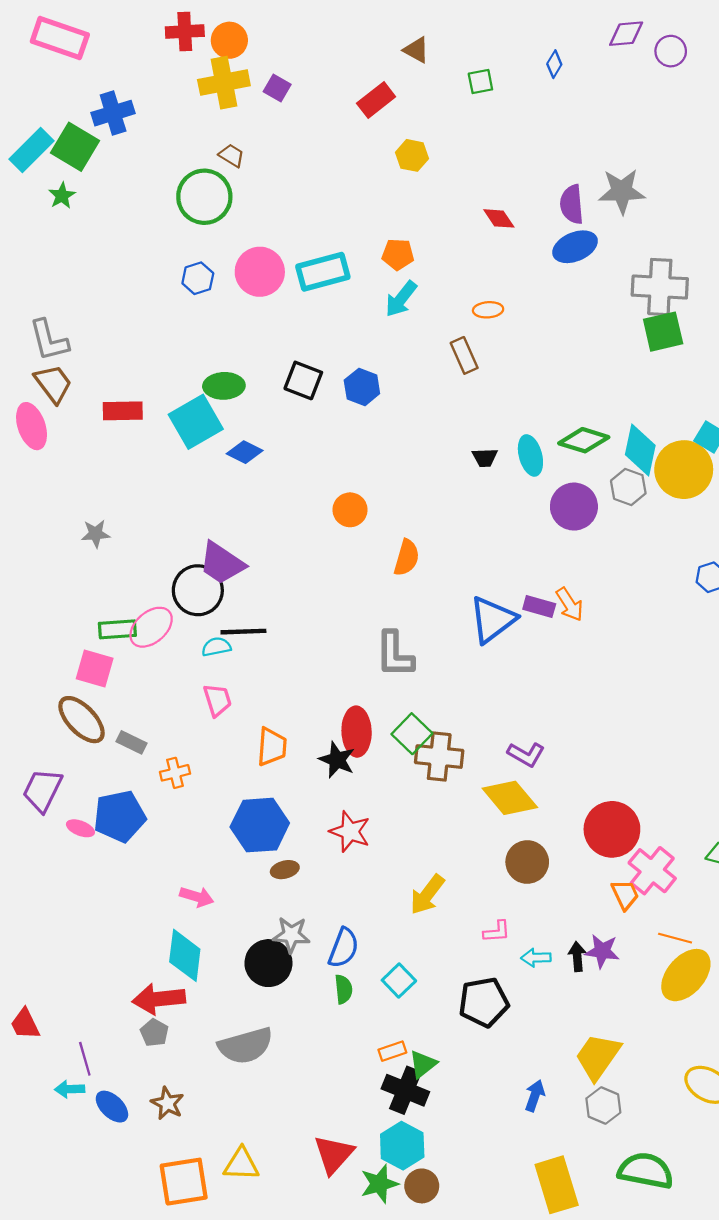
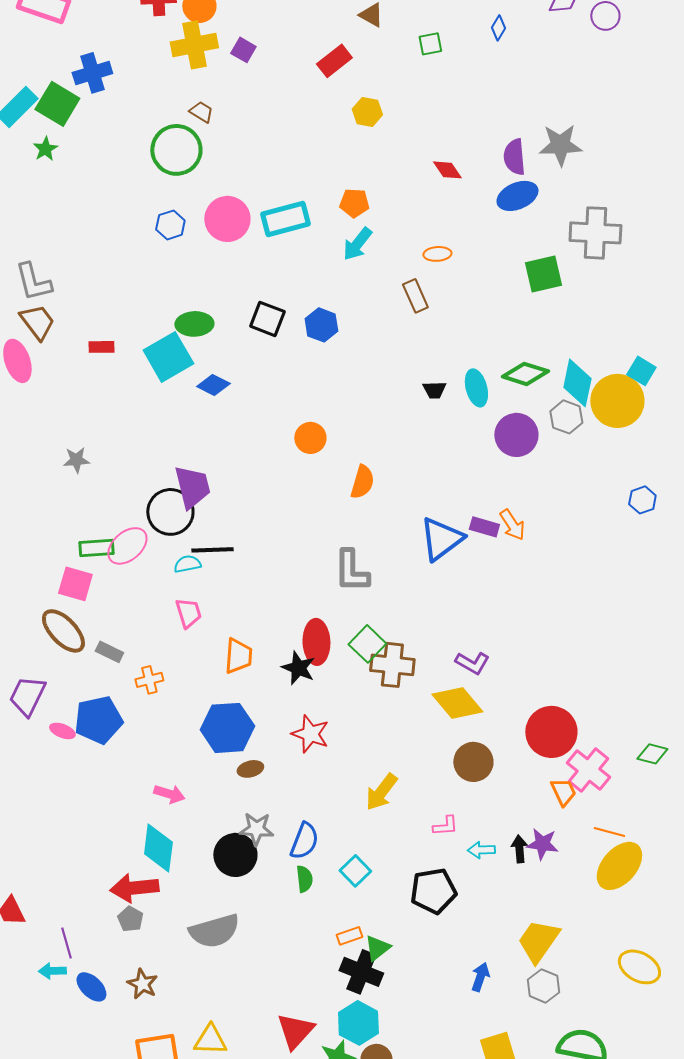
green square: (663, 332) -> (543, 274), moved
red rectangle: (123, 411) -> (101, 347), size x0.7
purple trapezoid: (222, 563) -> (192, 487), turned -138

